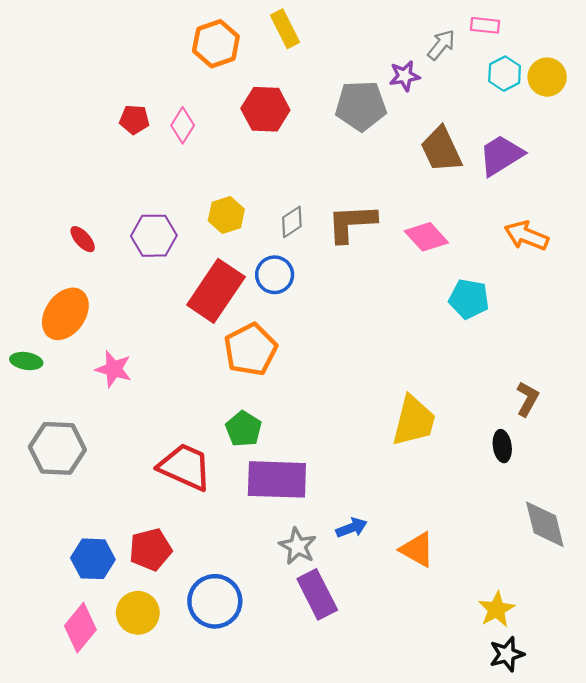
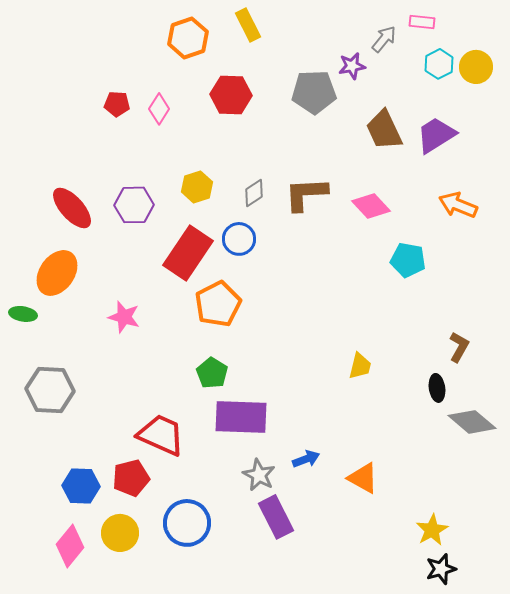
red ellipse: (83, 239) -> (72, 208), size x1.8
pink star: (114, 369) -> (124, 317), moved
yellow trapezoid: (414, 421) -> (360, 366), size x0.6
red trapezoid: (185, 467) -> (161, 435), moved
gray diamond: (545, 524) -> (472, 422), moved, turned -36

